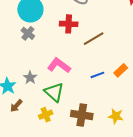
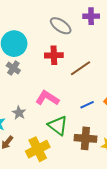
green triangle: (54, 92) -> (58, 125), moved
yellow cross: (46, 115) -> (38, 149), size x1.6
brown cross: (82, 115) -> (85, 138), moved

